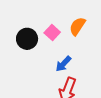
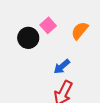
pink square: (52, 33) -> (48, 25), moved

